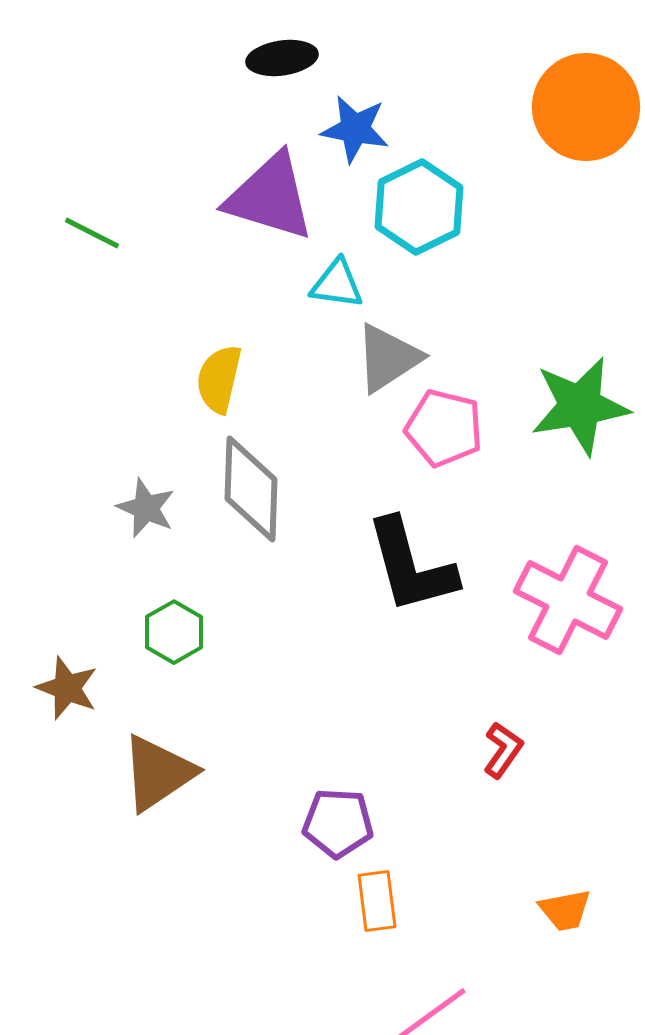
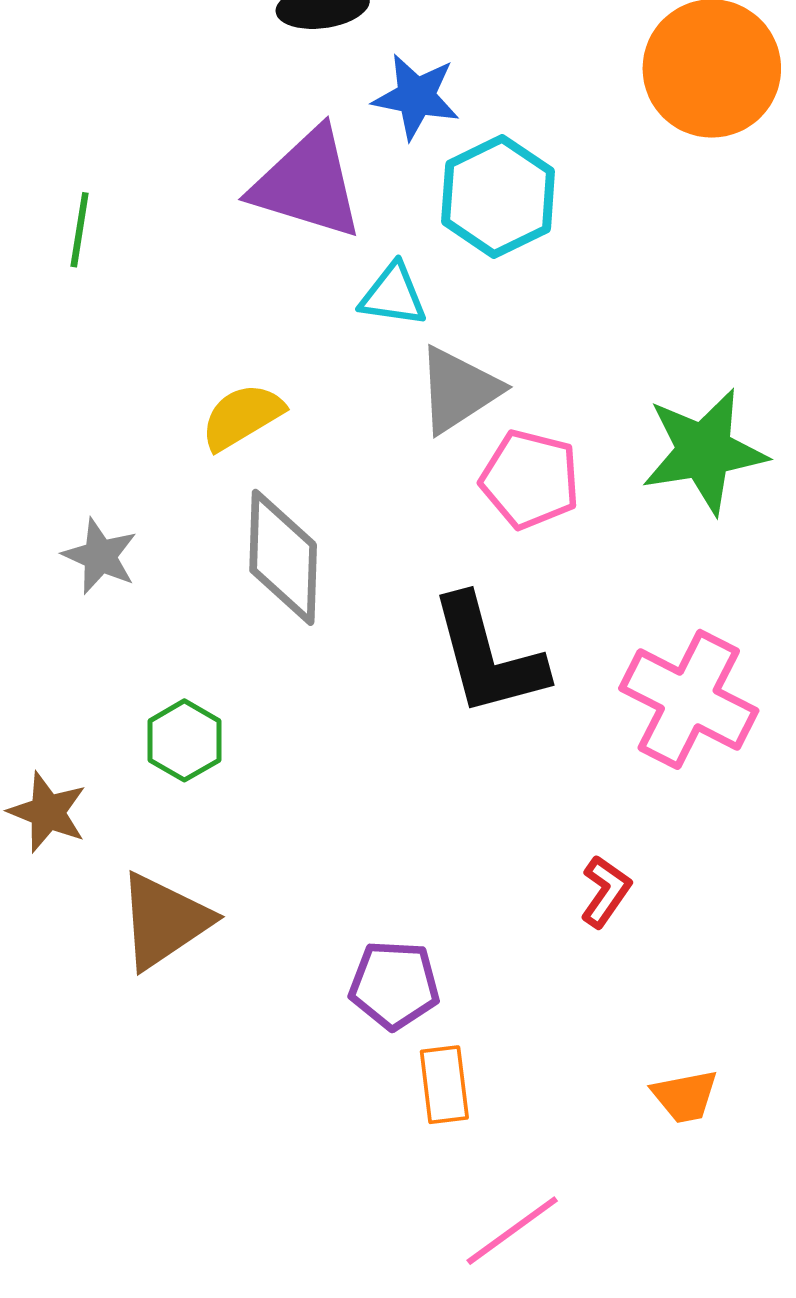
green line: (92, 233) -> (80, 230), turned 72
yellow semicircle: (219, 379) -> (242, 417), turned 46
gray star: (146, 508) -> (100, 556), moved

